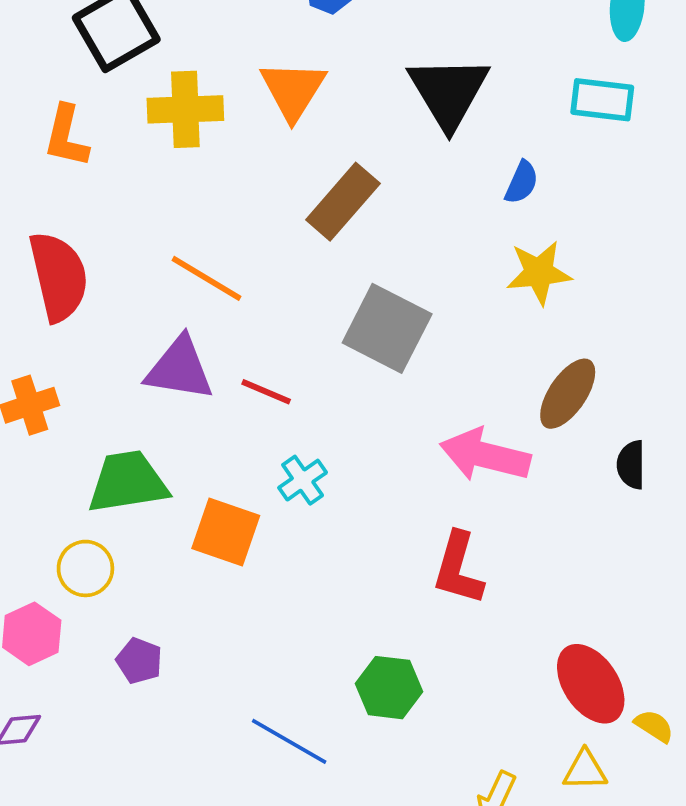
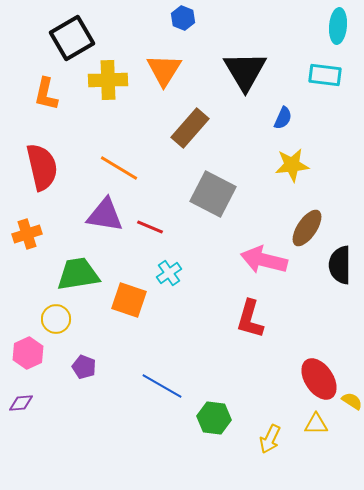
black semicircle: (631, 465) -> (340, 265), size x1.5
green hexagon: (389, 688) -> (214, 418), moved
blue line: (289, 741) -> (162, 386), moved

